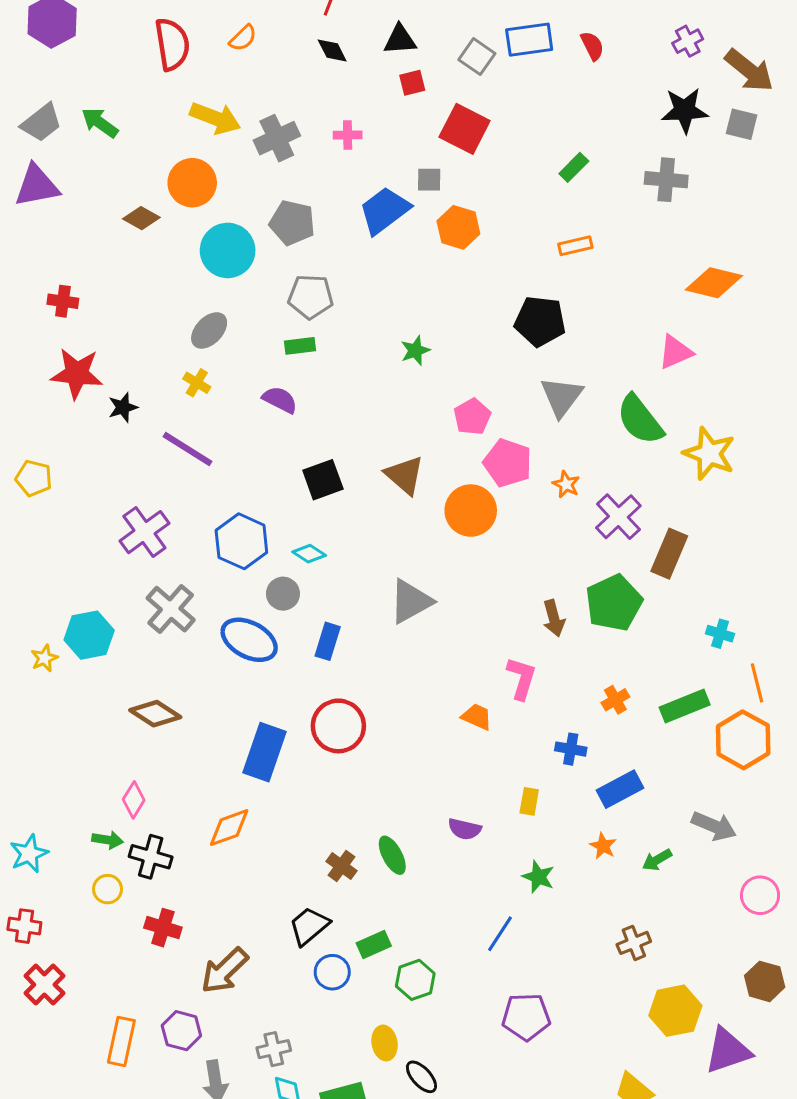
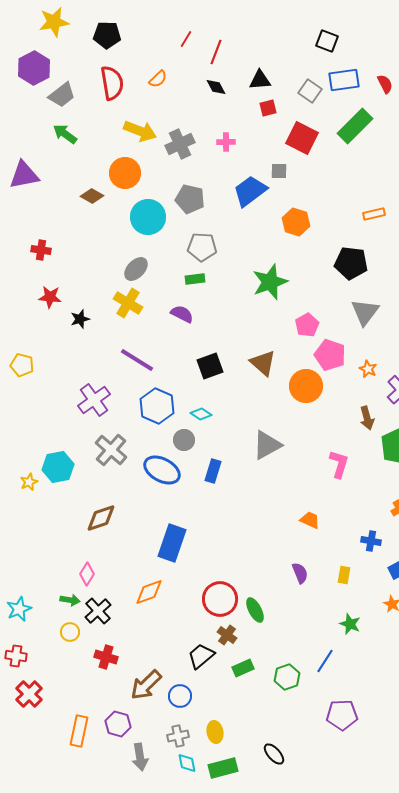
gray trapezoid: (41, 123) -> (62, 95), moved
green rectangle: (574, 167) -> (355, 126), moved, size x1.8
orange hexagon: (458, 227) -> (296, 222), moved
green star: (415, 350) -> (270, 282), size x1.8
red star: (77, 374) -> (50, 297), size x0.7
yellow cross: (197, 383) -> (128, 303), size x1.6
purple line: (188, 449) -> (137, 360), moved
brown arrow: (554, 618) -> (367, 418), moved
pink L-shape: (522, 678) -> (339, 464), moved
brown diamond: (155, 714) -> (101, 518), turned -52
red circle: (338, 726) -> (220, 599), moved
purple semicircle: (465, 829) -> (300, 573), moved, turned -125
black cross: (151, 857) -> (98, 611), turned 32
brown cross: (341, 866) -> (227, 635), moved
blue circle: (332, 972) -> (180, 696), moved
green hexagon: (415, 980) -> (287, 677), moved
yellow ellipse: (385, 1043) -> (215, 732), moved

